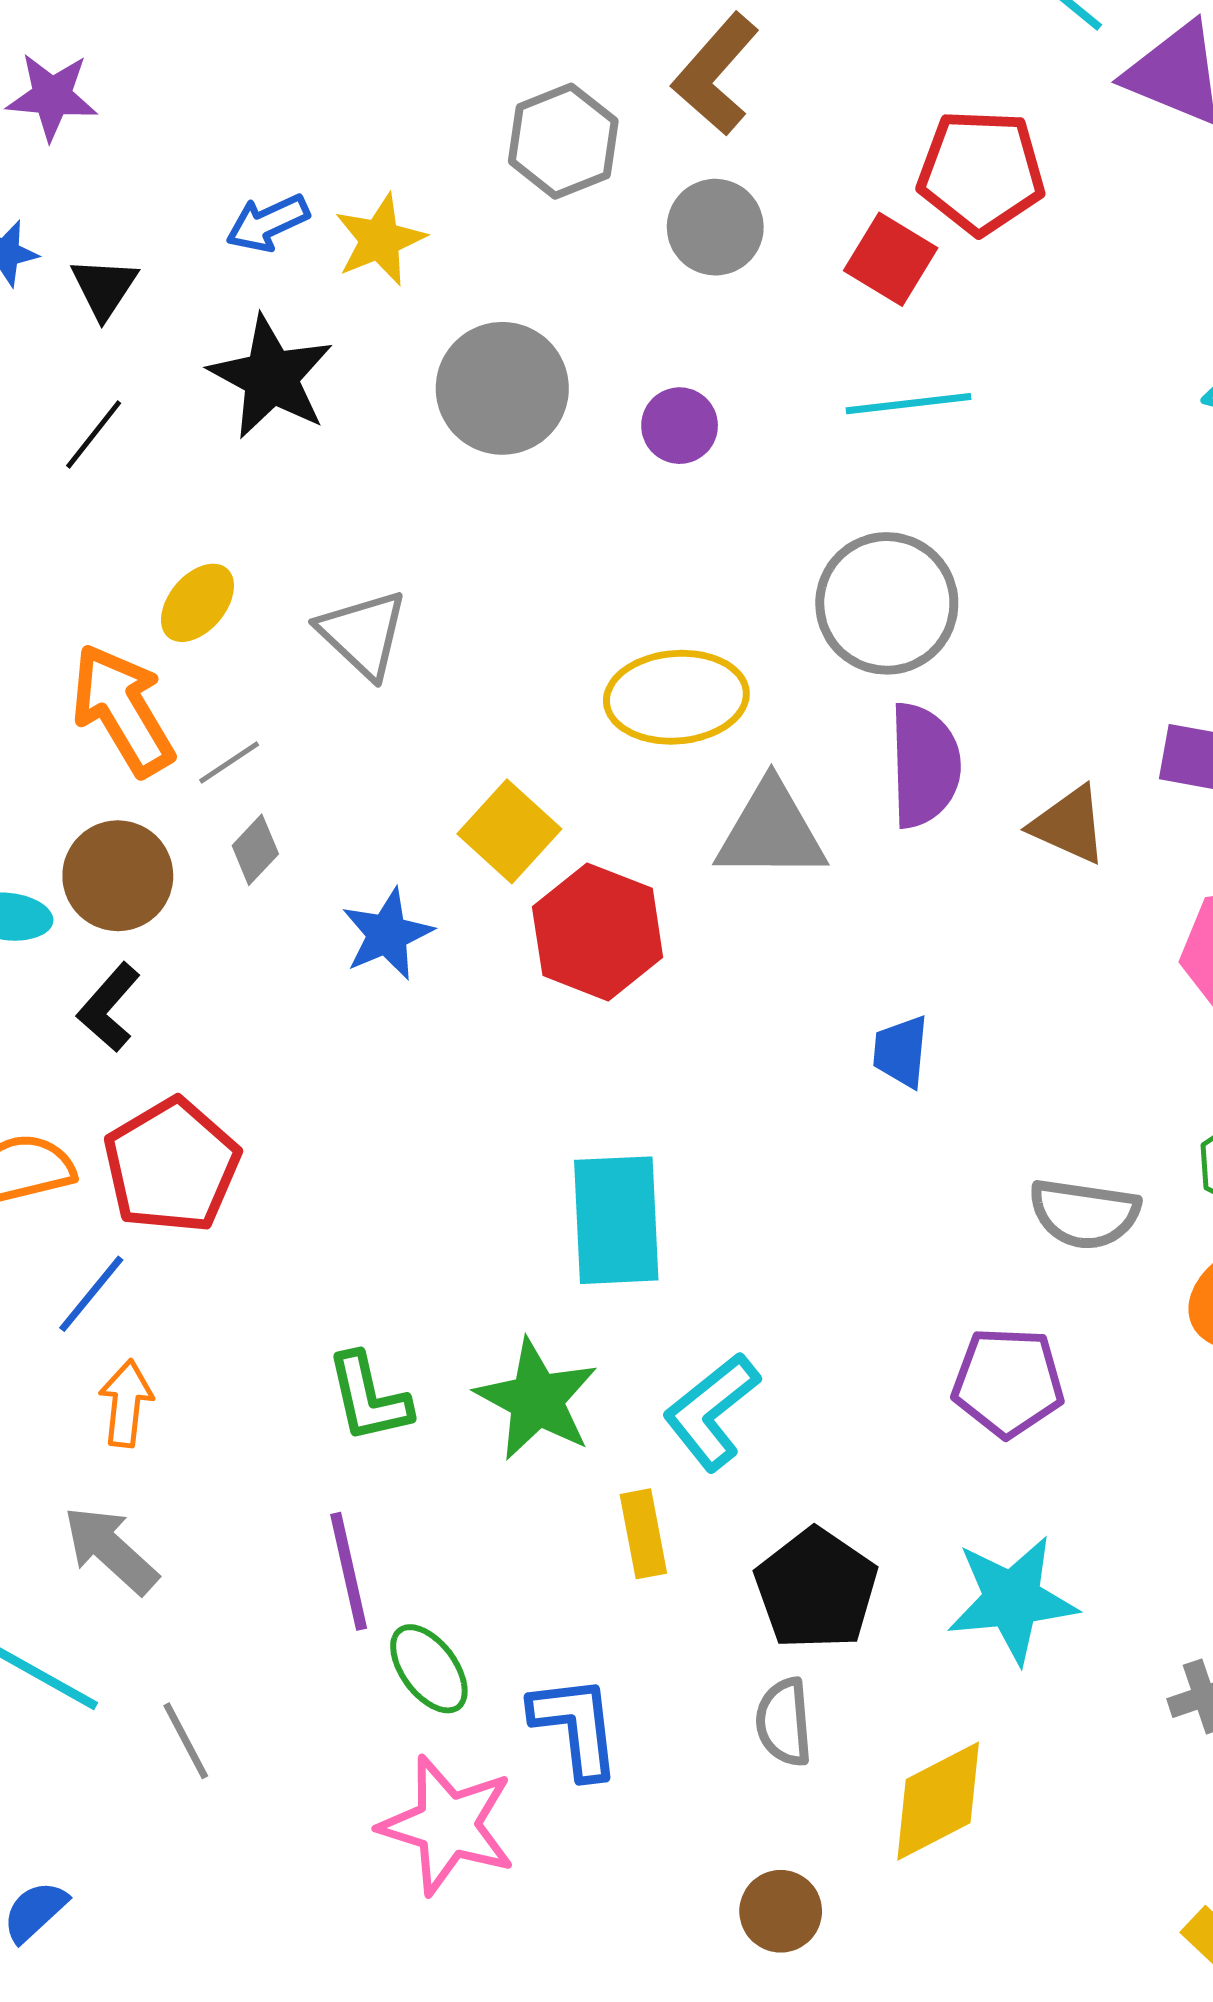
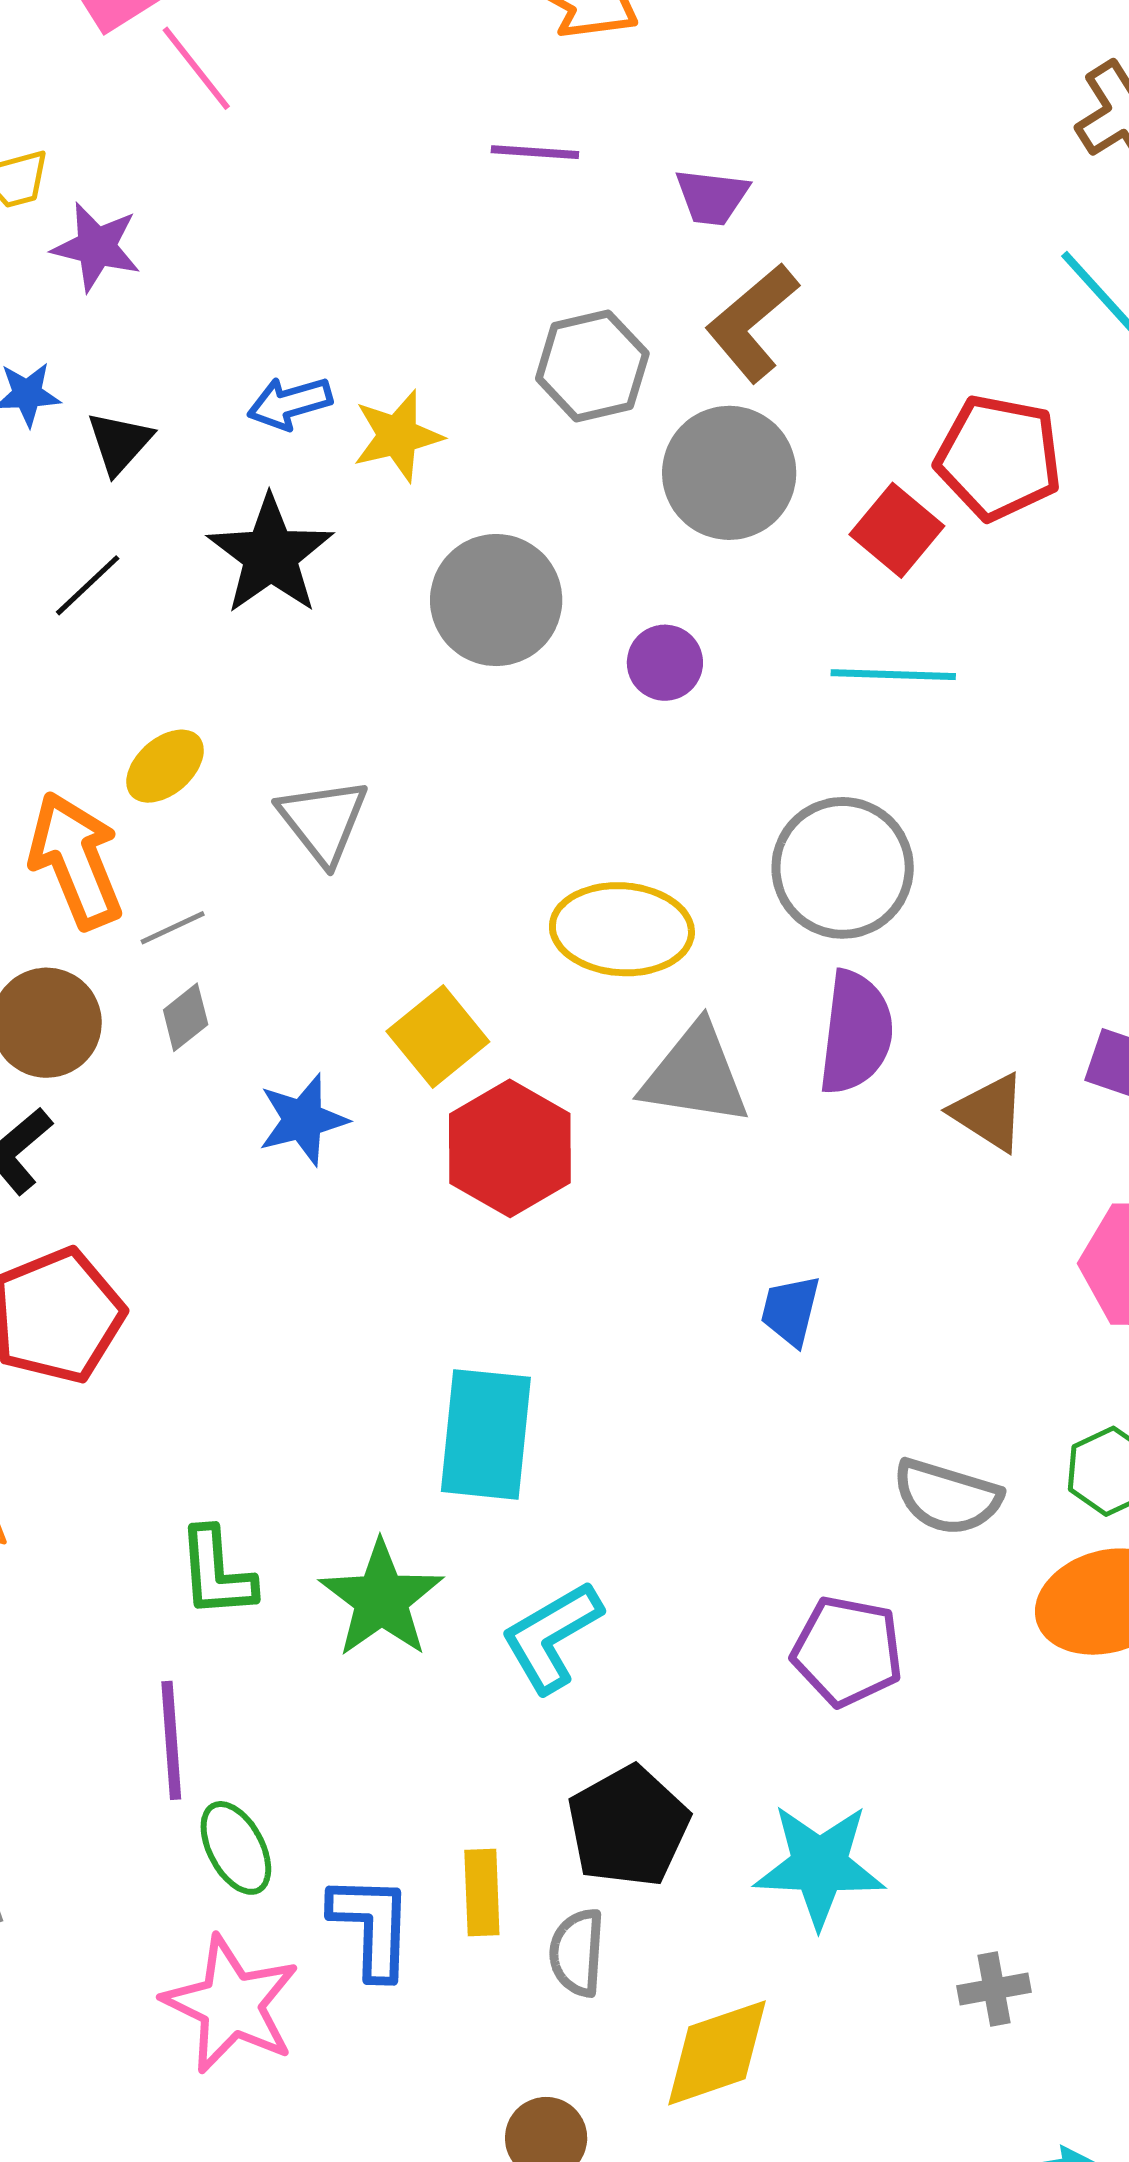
gray circle: (715, 227) -> (729, 473), size x1.4
yellow rectangle: (643, 1534) -> (482, 1892), moved

